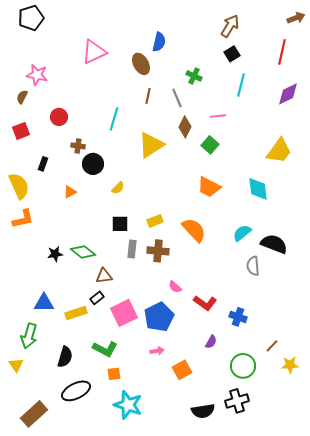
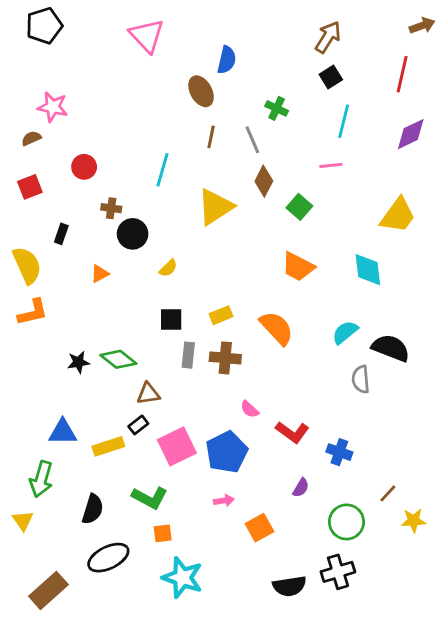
pink triangle: (94, 52) -> (147, 36), moved, turned -48
brown semicircle: (22, 97) -> (31, 138), turned 40
pink line: (218, 116) -> (331, 165), moved

